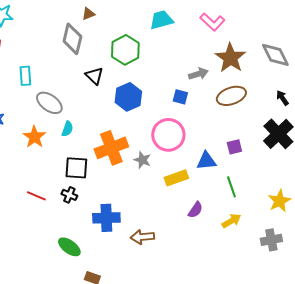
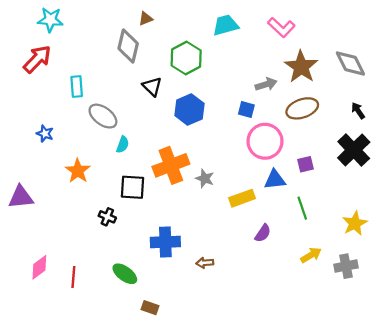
pink circle: (168, 135) -> (265, 141), moved
orange star: (34, 137) -> (78, 171), moved
black cross: (69, 195) -> (107, 217), moved
red line: (36, 196) -> (73, 277), moved, turned 72
yellow arrow: (231, 221) -> (311, 255), moved
brown arrow: (142, 237) -> (205, 263), size x0.7

